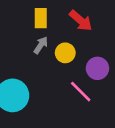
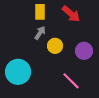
yellow circle: (65, 53) -> (55, 46), moved
pink line: (81, 92) -> (71, 81), moved

